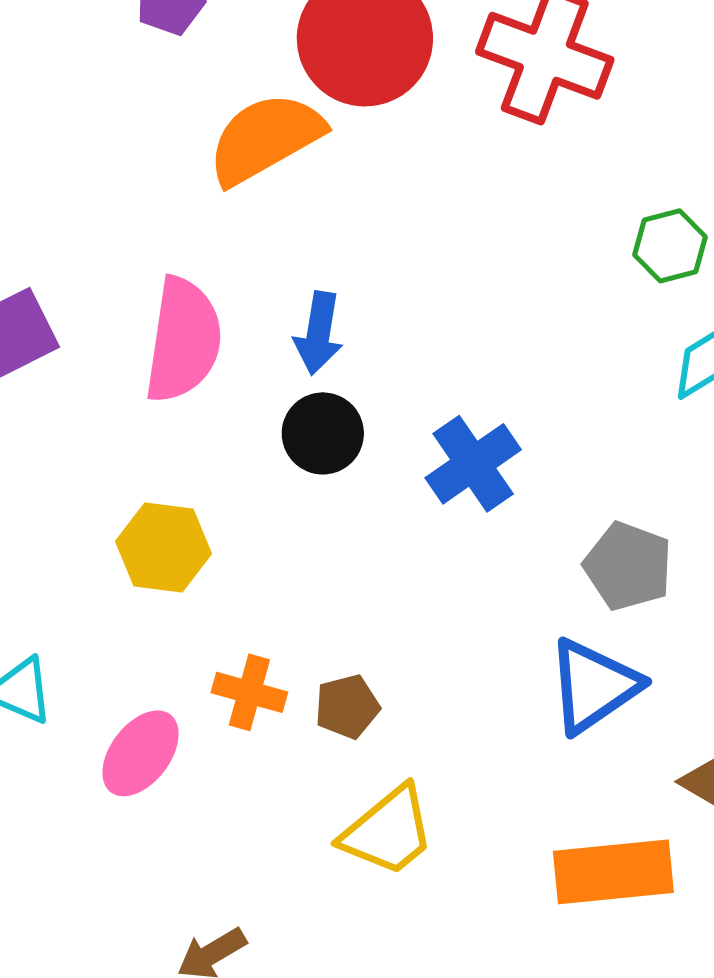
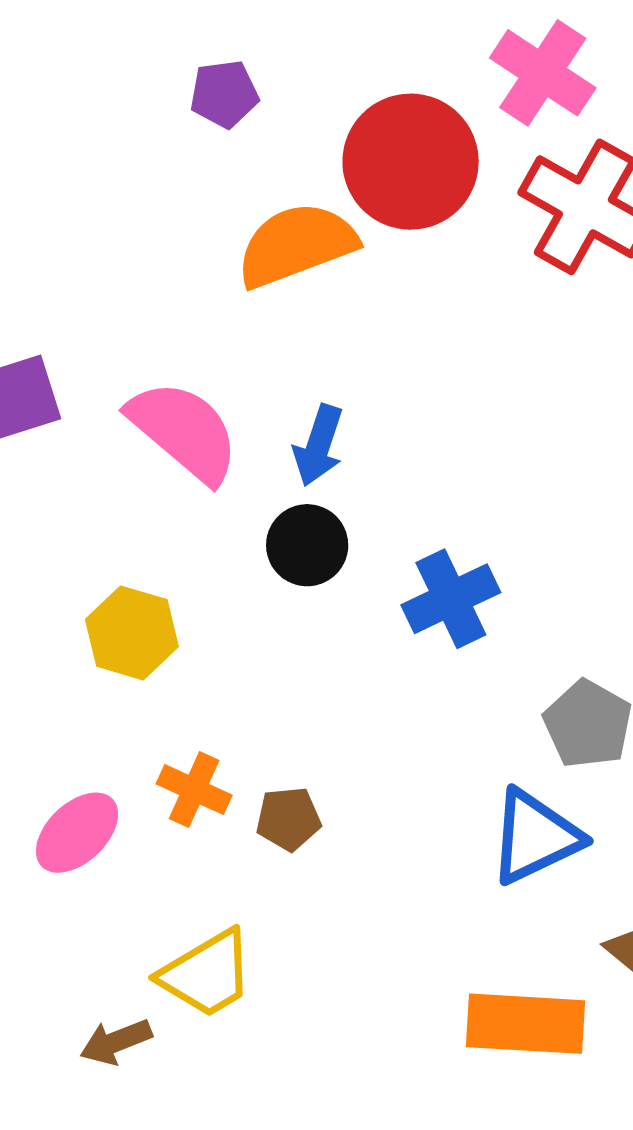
pink semicircle: (183, 340) -> (184, 431), turned -67
yellow trapezoid: (388, 831) -> (207, 974), moved

